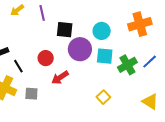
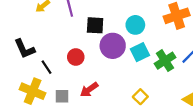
cyan square: (105, 56) -> (140, 52), turned -30
red arrow: (60, 78) -> (89, 90), moved

